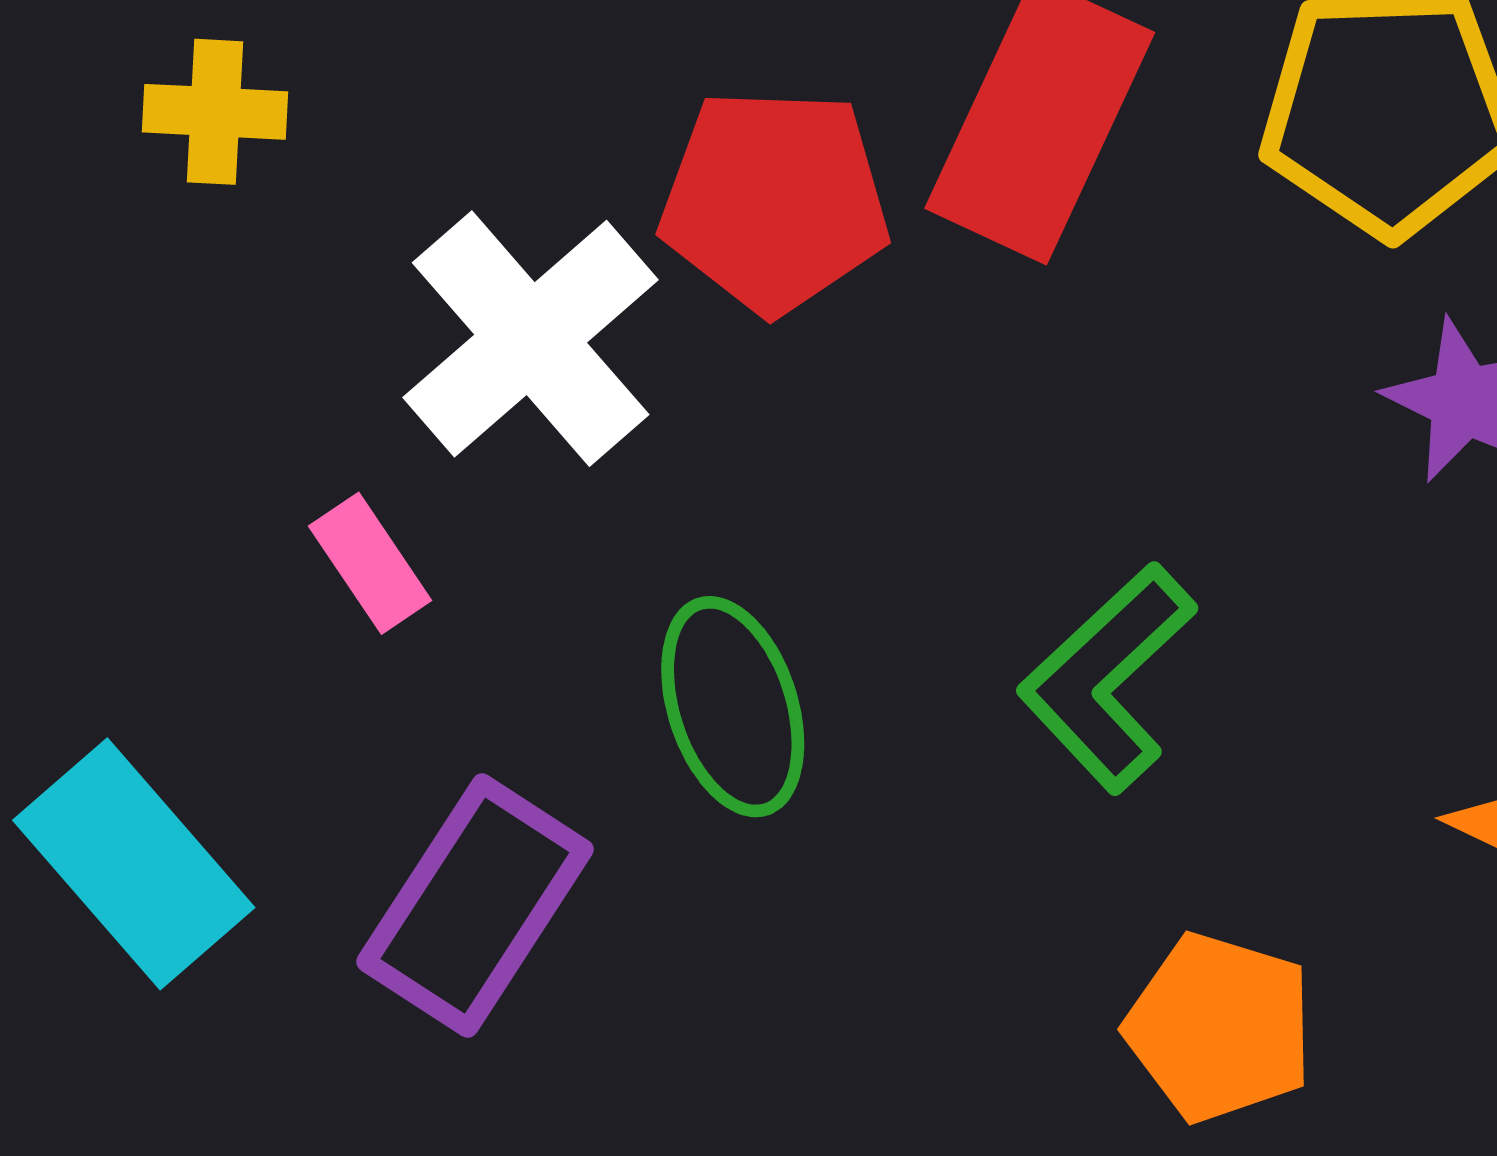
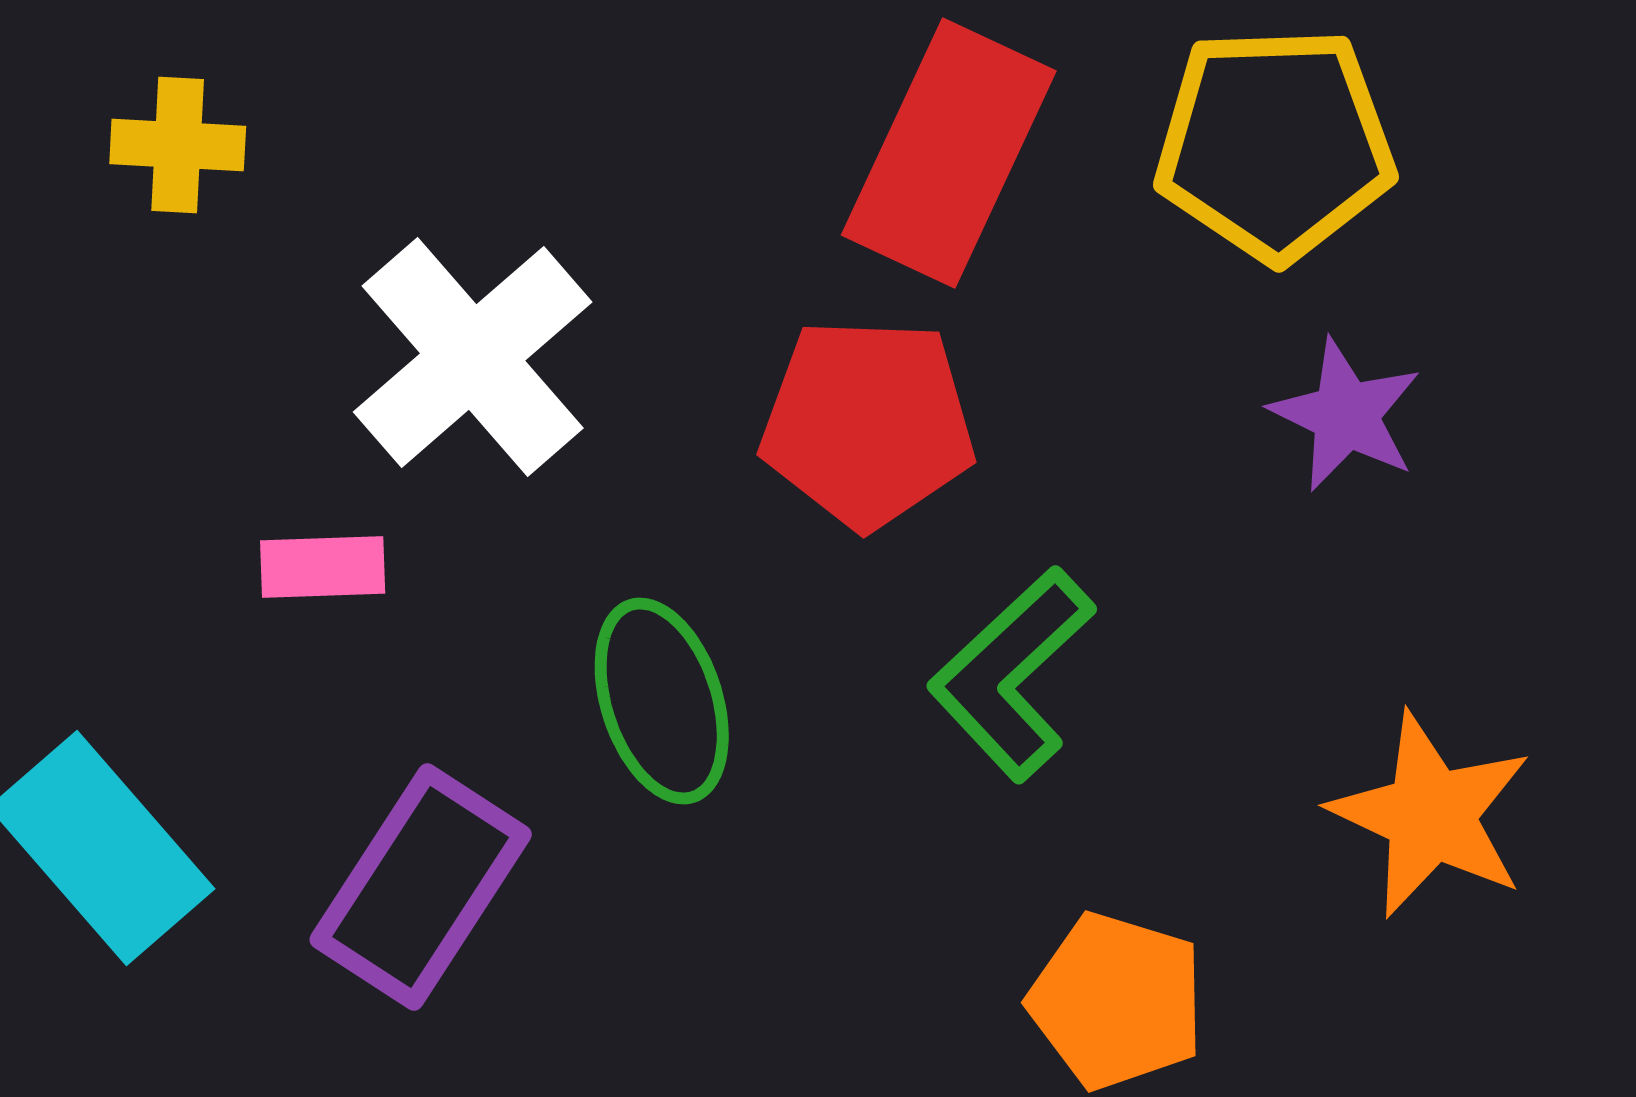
red pentagon: (774, 201) -> (868, 423), moved
pink rectangle: (370, 563) -> (323, 567), turned -58

